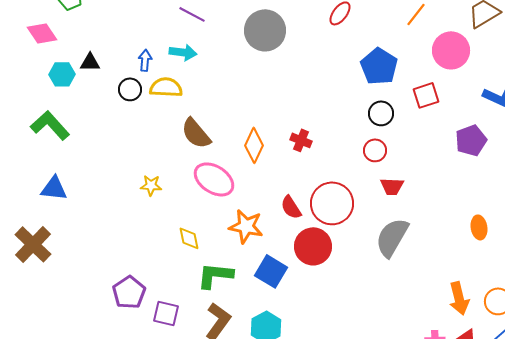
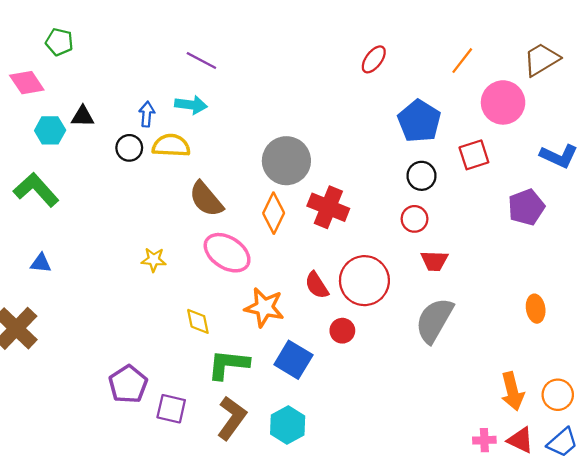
gray circle: (265, 30) -> (286, 161), moved
red cross: (301, 140) -> (328, 207), size x1.6
blue triangle: (54, 188) -> (41, 263), size x0.7
red circle: (313, 246) -> (342, 331), size x0.6

